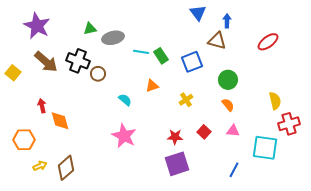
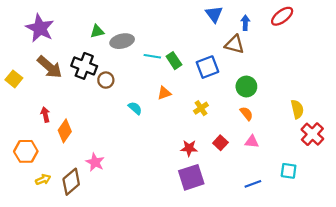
red ellipse: (268, 42) -> (282, 16), moved
orange diamond: (60, 121) -> (65, 131), turned 50
red cross: (289, 124) -> (312, 134), turned -30
pink star: (124, 136) -> (95, 162), moved, size x0.7
cyan square: (265, 148) -> (289, 171), moved, size x0.6
blue line: (234, 170) -> (253, 184), turned 42

